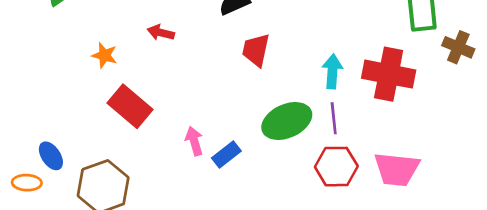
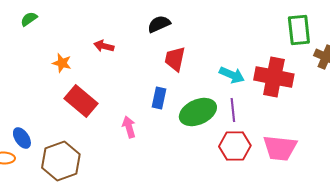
cyan arrow: (332, 71) -> (232, 75), turned 110
blue rectangle: (226, 154) -> (159, 98), moved, turned -40

